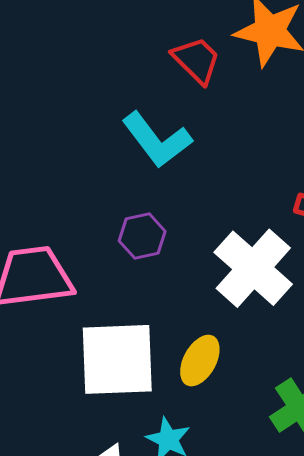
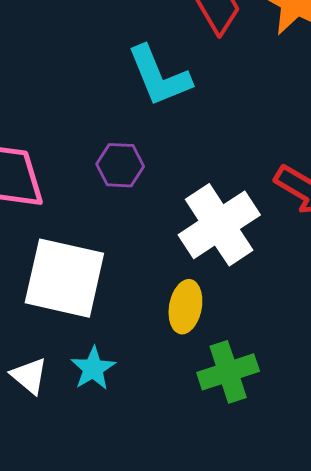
yellow ellipse: (200, 361) -> (185, 307), moved, turned -33

